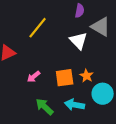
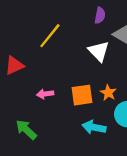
pink arrow: (34, 77) -> (45, 94), turned 32
green arrow: (45, 107) -> (26, 130), moved

